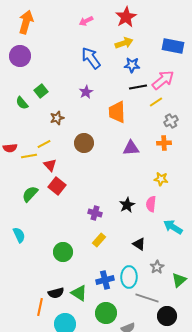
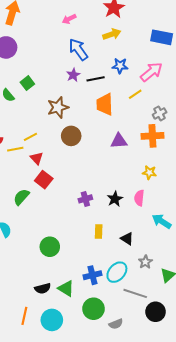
pink arrow: (86, 21) -> (69, 19), moved
blue star: (132, 65) -> (120, 66), moved
black line: (138, 87) -> (96, 79), moved
purple star: (86, 92) -> (73, 75), moved
yellow line: (156, 102) -> (135, 94), moved
brown star: (57, 118) -> (58, 107), moved, size x1.5
orange cross: (164, 143) -> (152, 136), size x1.5
green semicircle: (30, 194) -> (21, 197), moved
purple cross: (95, 213) -> (85, 199), moved, turned -32
yellow rectangle: (99, 240) -> (99, 231), moved, turned -40
cyan ellipse: (129, 277) -> (117, 272), turned 40
orange line: (40, 307) -> (24, 316), moved

